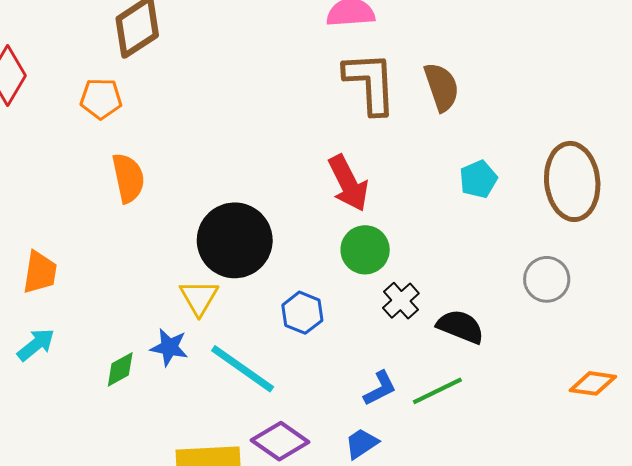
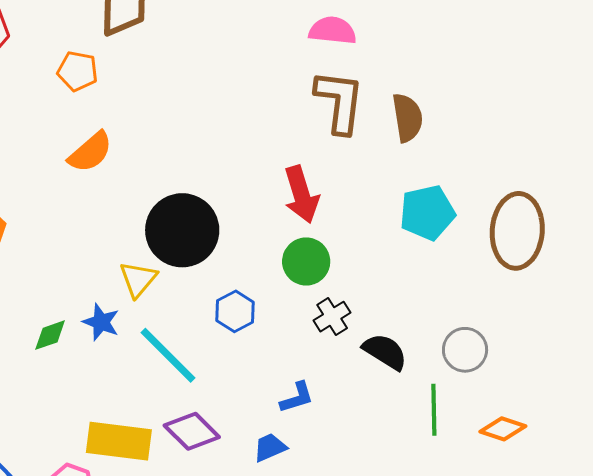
orange semicircle: (128, 178) -> (90, 152), turned 51
cyan pentagon: (478, 179) -> (427, 213), size x1.5
gray circle: (547, 279) -> (465, 350), moved
green line: (437, 391) -> (434, 410), moved, turned -75

